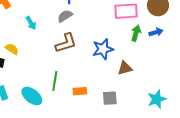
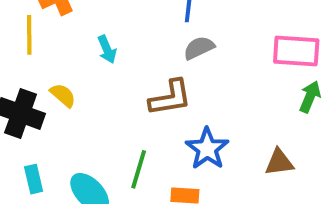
gray semicircle: (65, 16) -> (199, 48), moved
blue star: (103, 49) -> (207, 149), moved, turned -30

